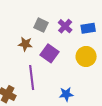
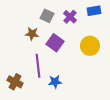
blue rectangle: (88, 28) -> (94, 11), moved
blue star: (66, 94) -> (55, 82), moved

